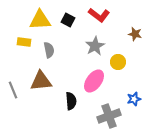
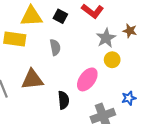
yellow rectangle: (24, 42) -> (15, 39), size x1.5
gray star: (95, 46) -> (106, 38), moved
gray semicircle: (49, 50) -> (55, 47), moved

